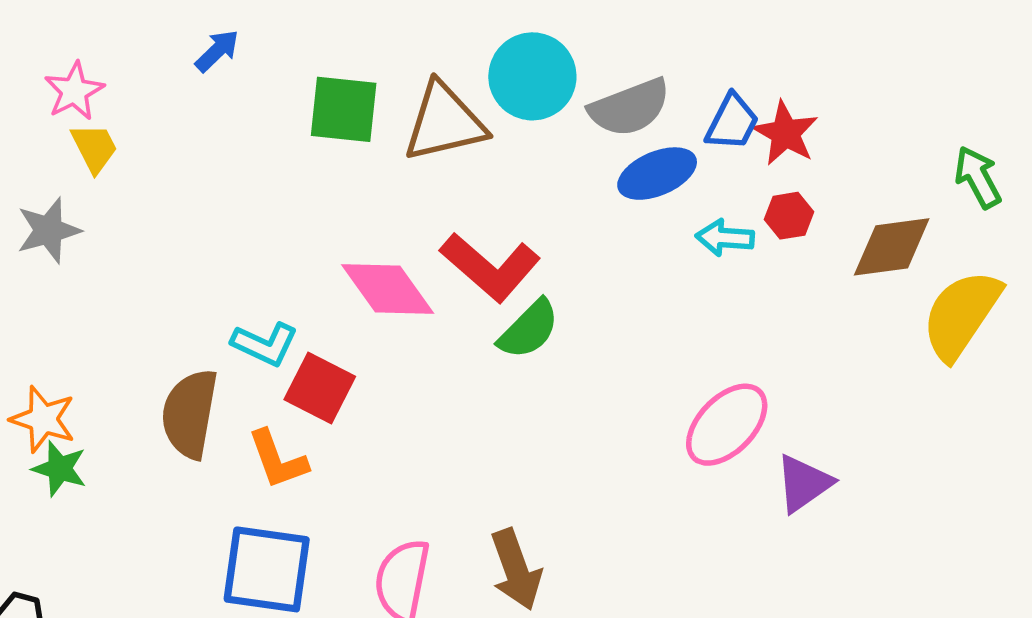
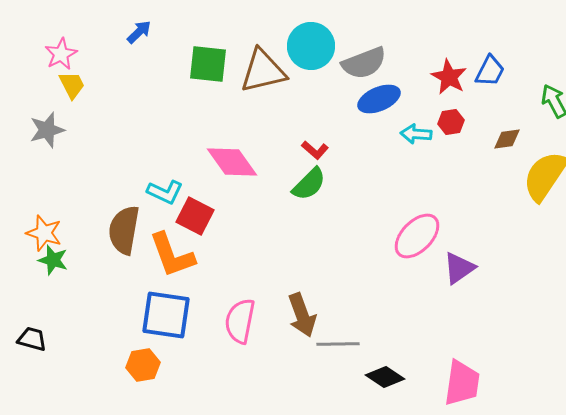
blue trapezoid: (732, 122) -> (490, 71), moved
brown diamond: (892, 247) -> (507, 139), size x0.6
red L-shape: (490, 267) -> (315, 150), moved, size x0.5
orange L-shape: (278, 459) -> (172, 255), size x1.4

